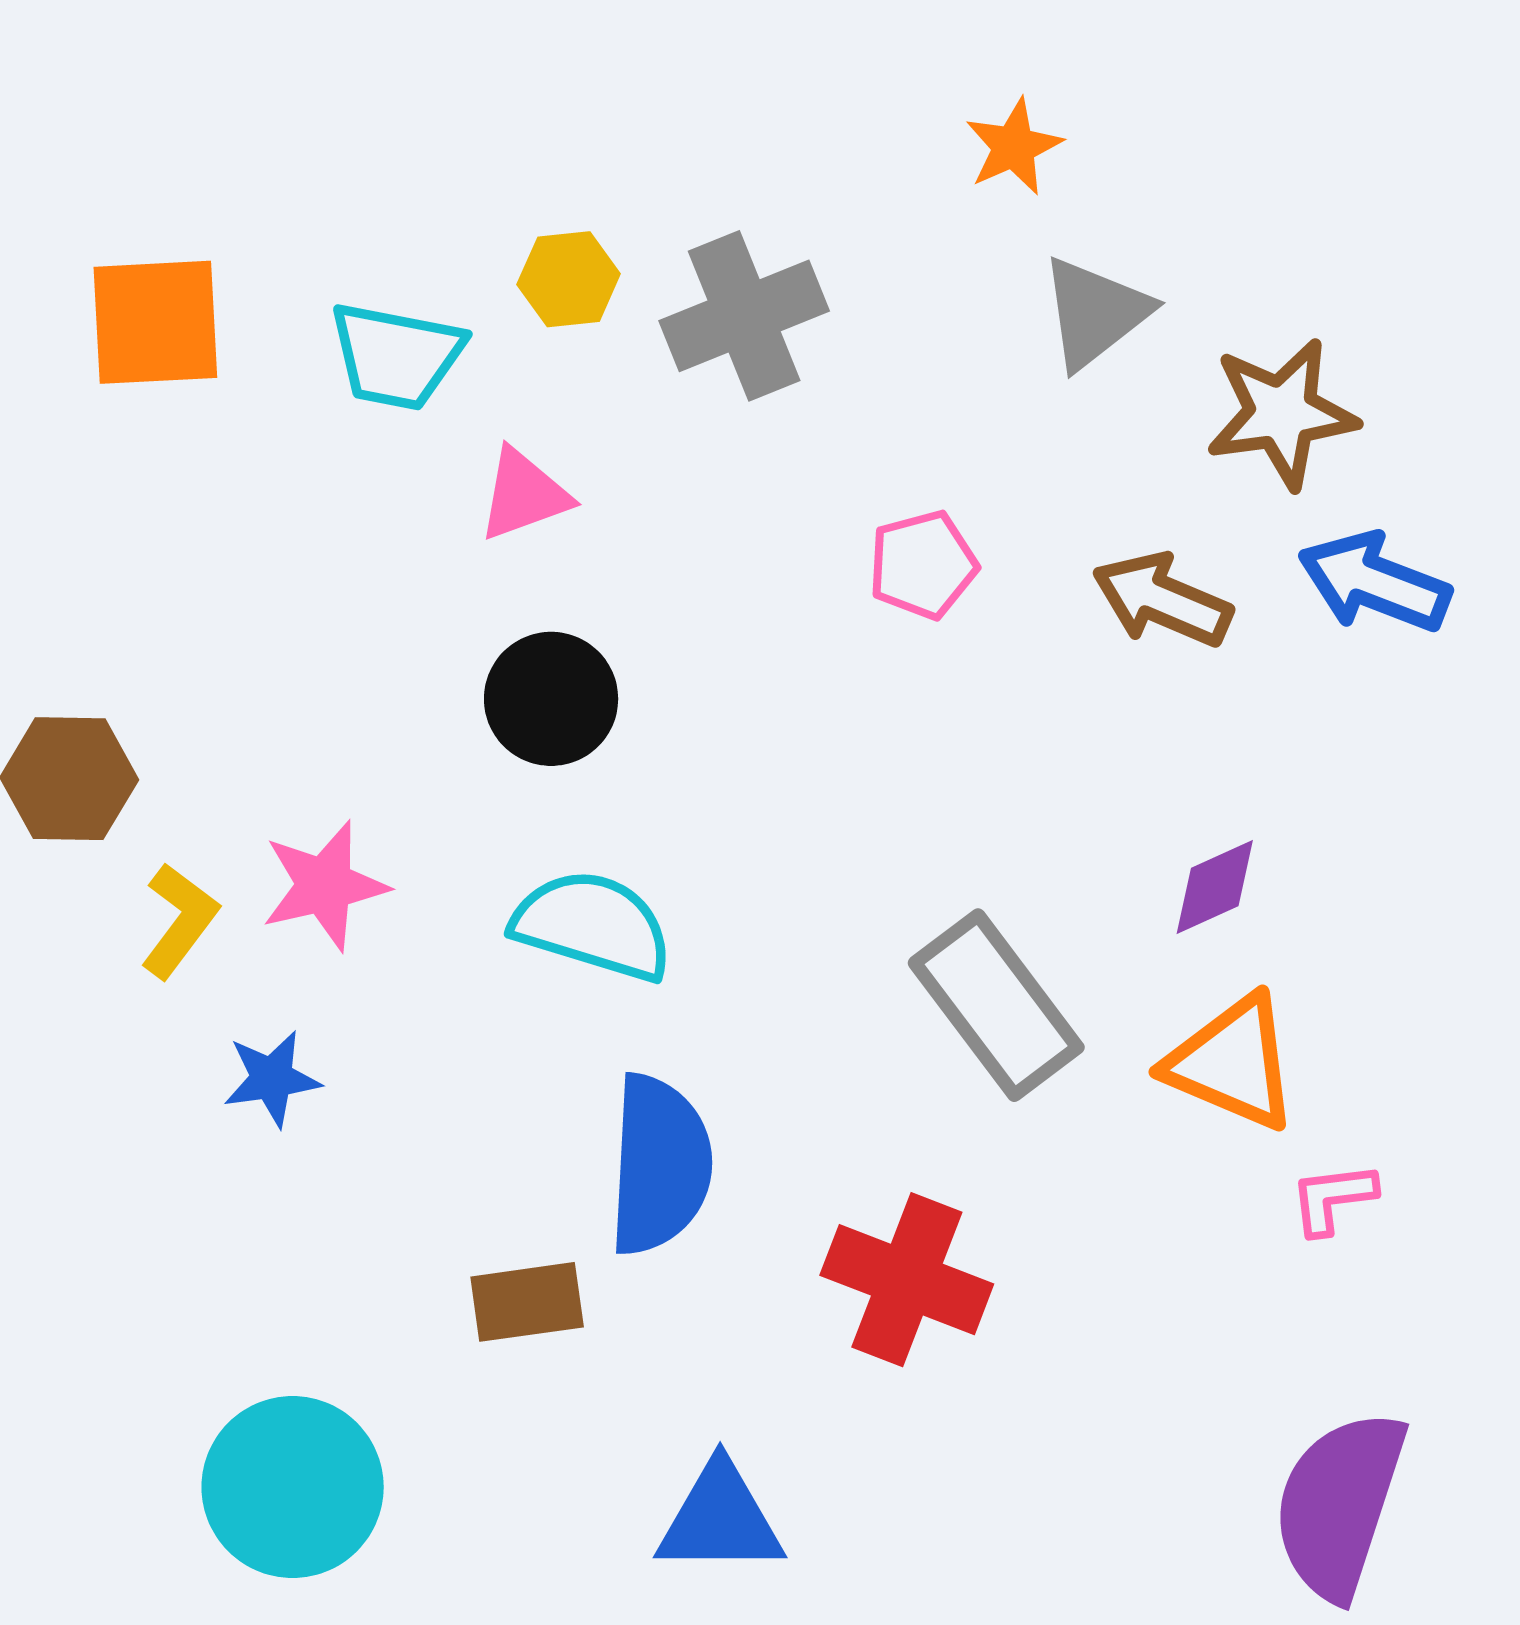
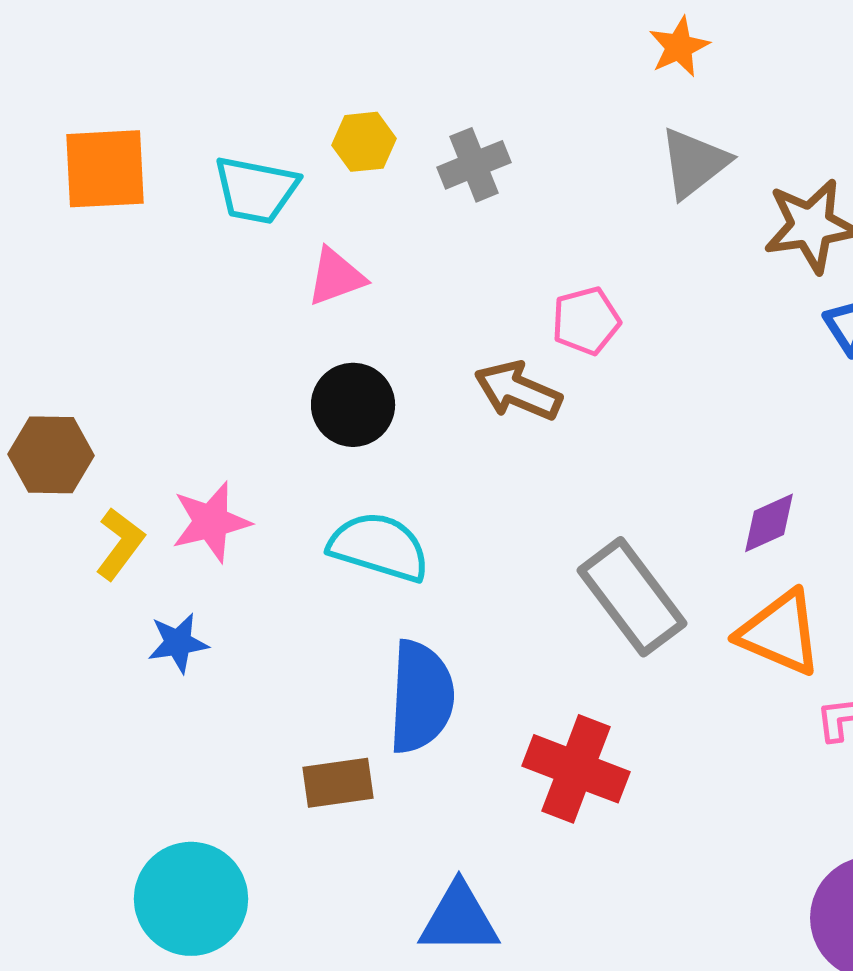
orange star: (1014, 147) -> (679, 47), moved
gray cross: (744, 316) -> (474, 165), size x0.7
brown arrow: (1162, 600) -> (518, 391), moved

